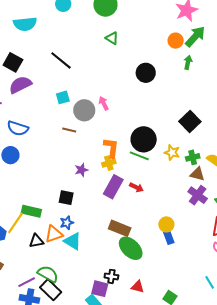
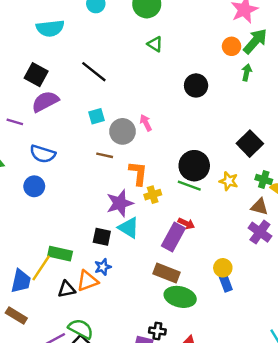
orange L-shape: (111, 148) -> (138, 173), moved
green cross: (193, 157) -> (264, 180), moved, turned 32
purple star: (81, 170) -> (120, 203), size x1.6
purple rectangle: (113, 187) -> (173, 237), moved
cyan triangle: (73, 241) -> (129, 228), moved
green ellipse: (131, 248) -> (180, 297), turned -30

